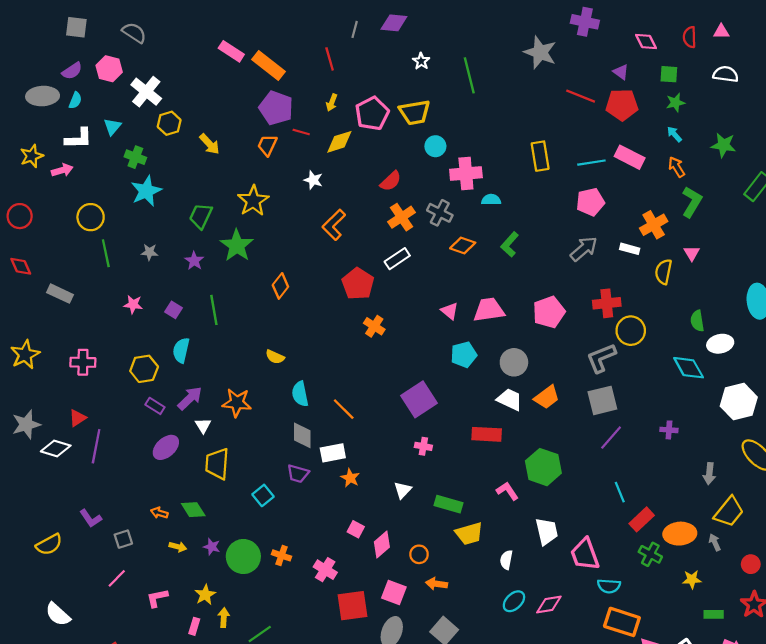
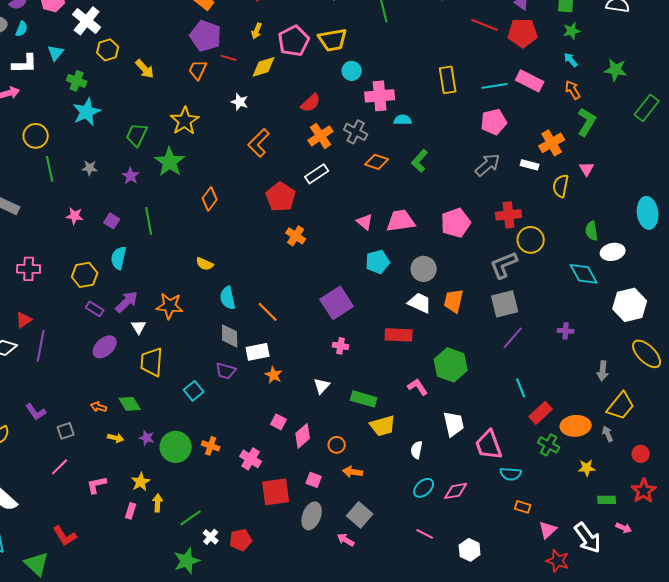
orange trapezoid: (547, 397) -> (454, 301), turned 140
pink square: (394, 593) -> (314, 480), size x0.7
orange rectangle: (622, 622) -> (523, 507), size x0.5

